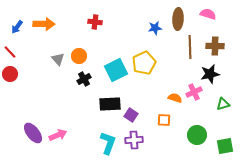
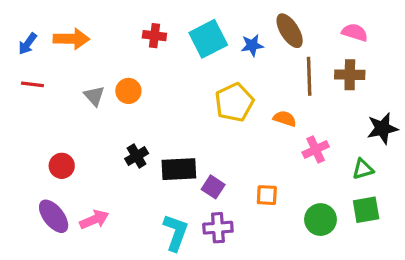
pink semicircle: (208, 14) -> (355, 32), moved
brown ellipse: (178, 19) -> (290, 31), turned -35
red line: (10, 52) -> (32, 84), moved, turned -40
cyan square: (116, 70) -> (208, 39), moved
red circle: (10, 74) -> (62, 166), moved
black star: (210, 74) -> (382, 128), moved
black cross: (84, 79) -> (137, 156), moved
orange semicircle: (175, 98) -> (285, 119), moved
green square: (225, 146) -> (366, 210), moved

